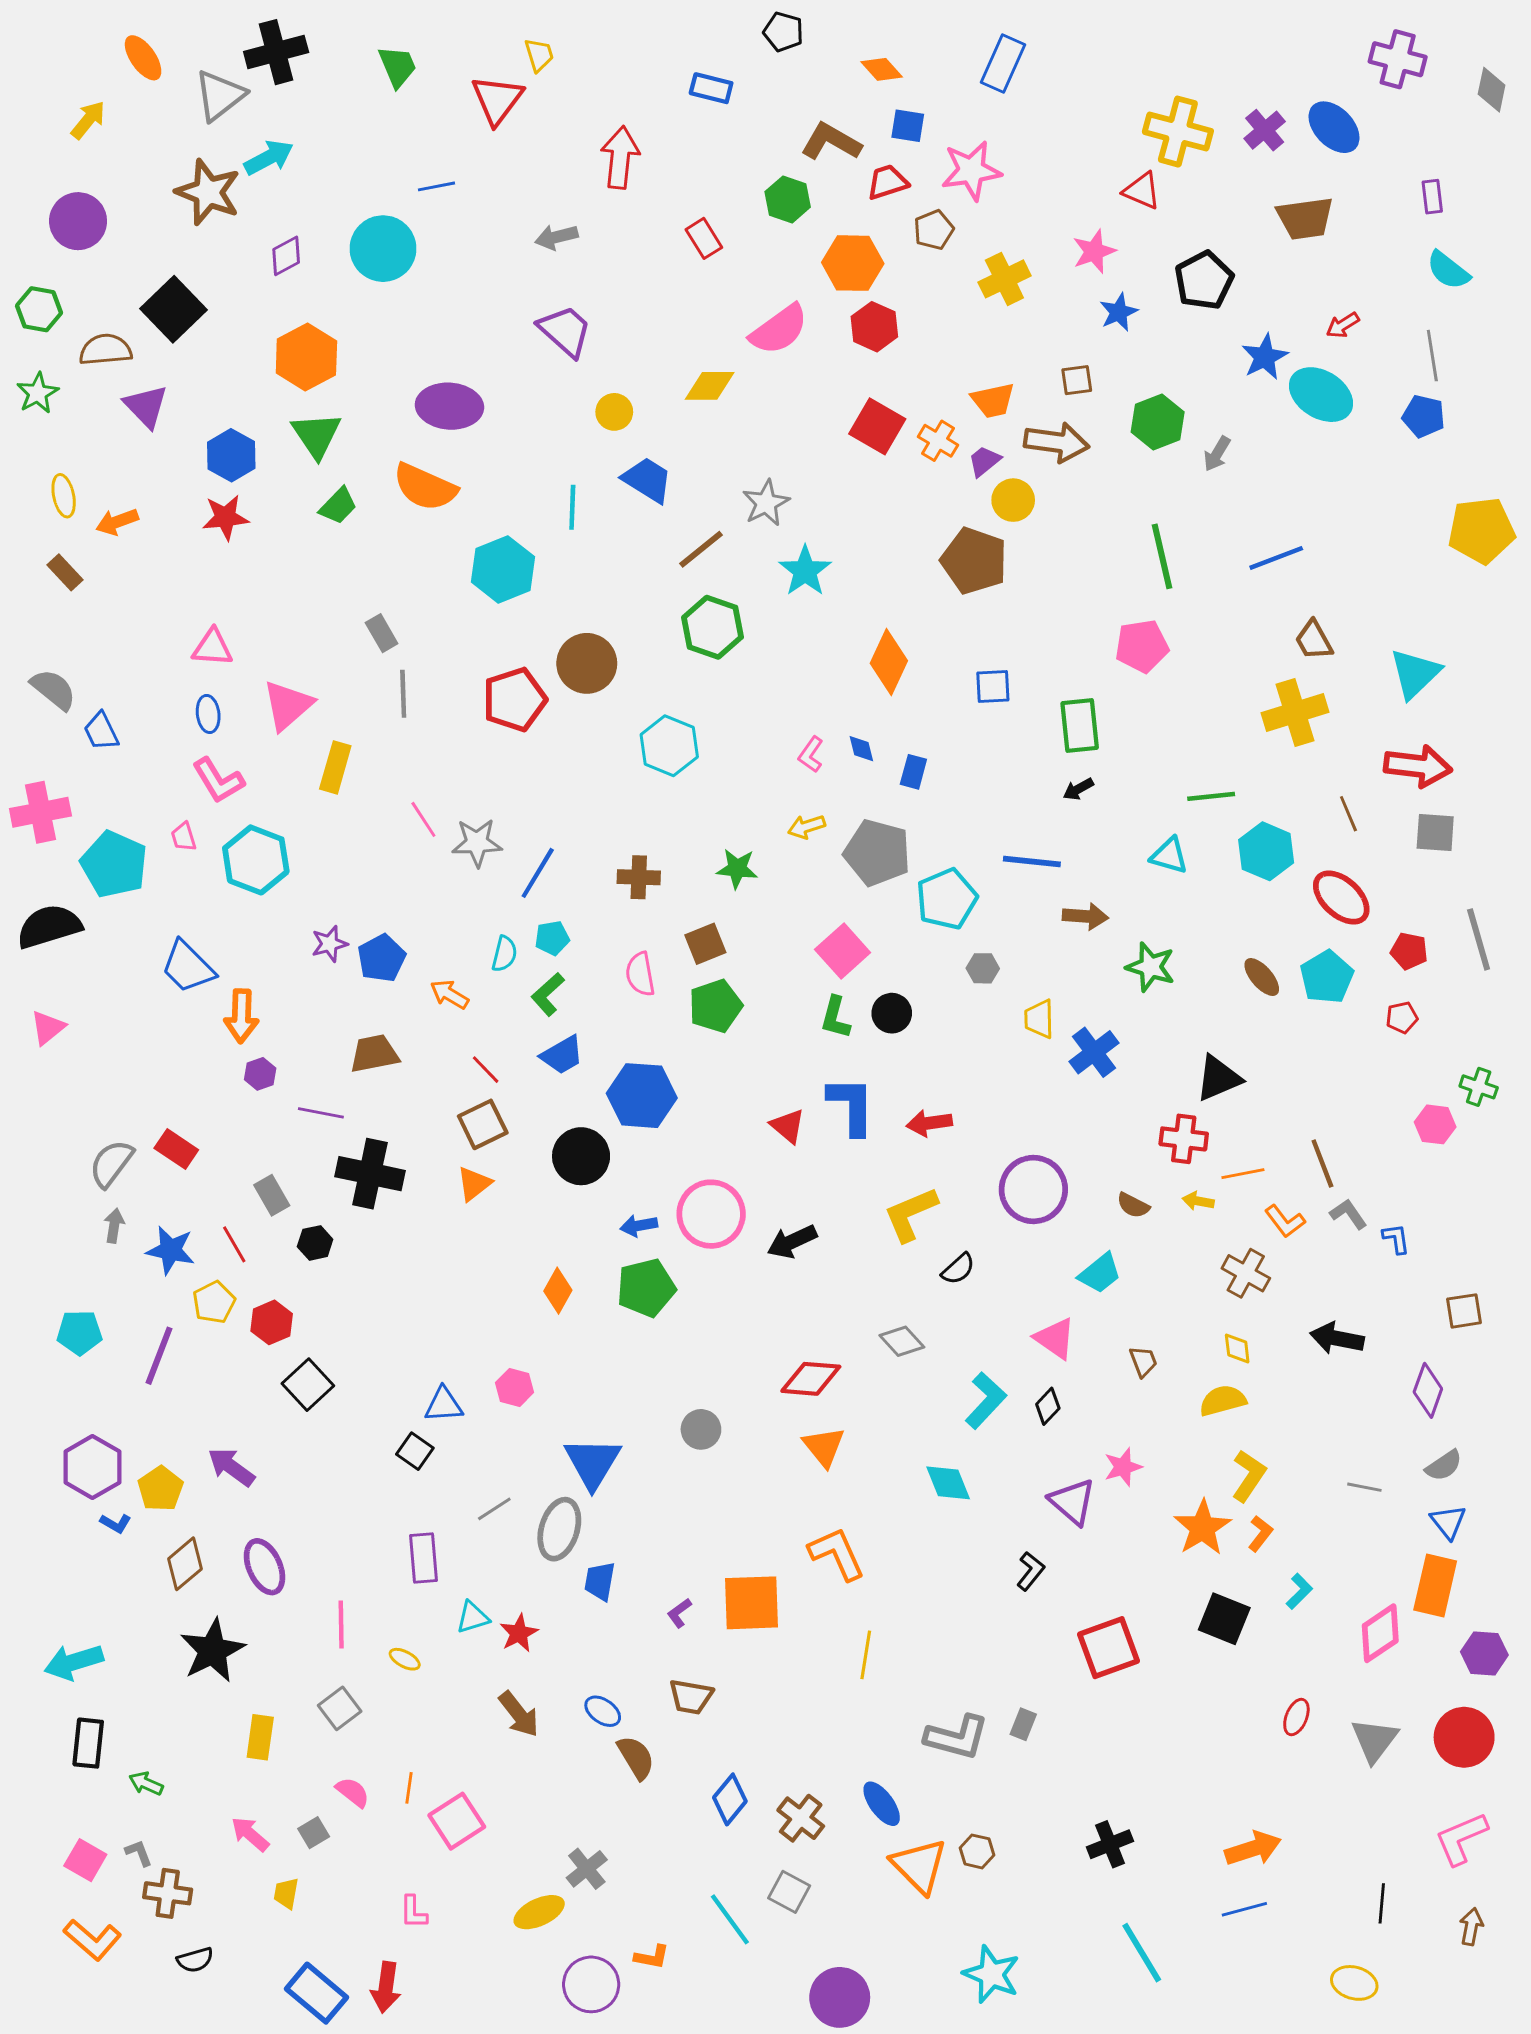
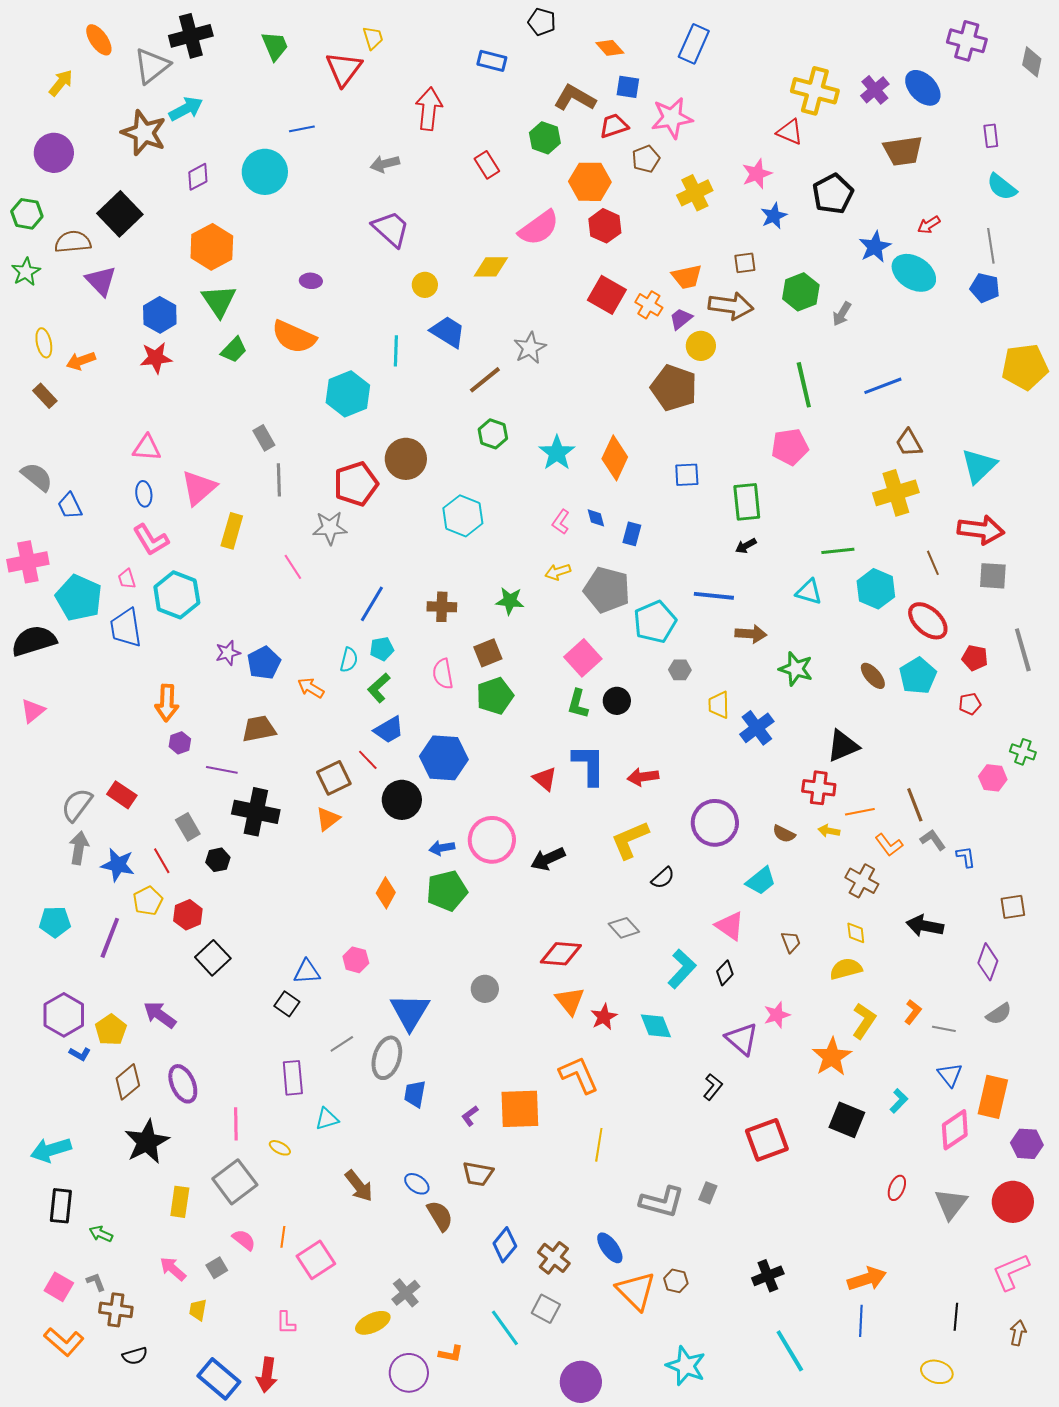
purple ellipse: (449, 406) -> (311, 281), size x0.5
cyan star: (805, 571) -> (557, 453), moved
green hexagon: (713, 627) -> (493, 434), size x0.7
gray star: (477, 843) -> (330, 528), moved
blue trapezoid: (188, 967) -> (126, 628), moved, turned 36
red line: (486, 1070) -> (368, 760), moved
gray arrow: (114, 1226) -> (79, 848), size x1.4
blue triangle: (1448, 1522) -> (950, 1075), moved
orange L-shape: (1260, 1533) -> (913, 1012), moved
red star: (519, 1633) -> (604, 1017), moved
gray square: (340, 1708) -> (235, 1182), size x1.5
blue line: (1244, 1909) -> (861, 1321), turned -72

